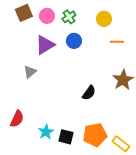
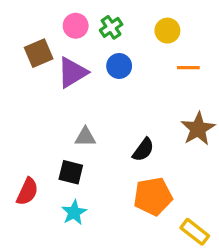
brown square: (24, 13) -> (39, 53), moved
gray triangle: (30, 72) -> (85, 137), moved, turned 40
orange pentagon: (95, 135) -> (153, 196), moved
black square: (66, 137) -> (71, 172), moved

